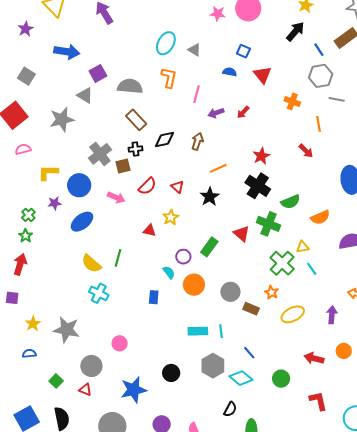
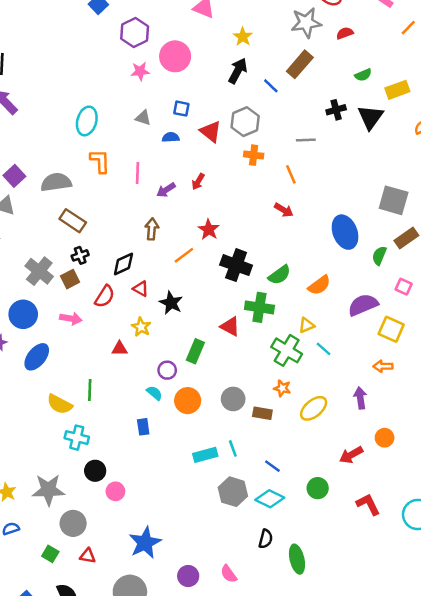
gray triangle: (194, 50) -> (143, 118), moved
gray hexagon: (321, 76) -> (245, 122), moved
black diamond: (164, 139) -> (123, 264), moved
red star: (261, 156) -> (209, 229), moved
black star: (210, 197) -> (171, 303), moved
red arrow: (314, 358) -> (351, 455), turned -30
gray circle: (91, 366) -> (73, 523), moved
black circle: (171, 373) -> (95, 471), moved

